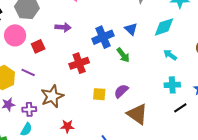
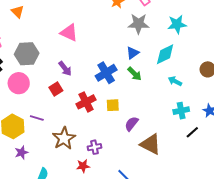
purple arrow: (63, 27) -> (65, 69), turned 56
blue triangle: (131, 29) -> (133, 53), moved, turned 48
red square: (38, 46) -> (56, 89), moved
green arrow: (123, 55) -> (135, 74), moved
yellow square: (99, 94) -> (113, 105), moved
purple cross: (29, 109) -> (94, 147), moved

